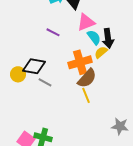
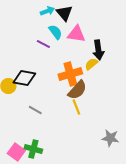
pink triangle: (86, 22) -> (76, 34), turned 30
cyan semicircle: (94, 37) -> (55, 32), moved
gray line: (45, 82) -> (35, 110), moved

